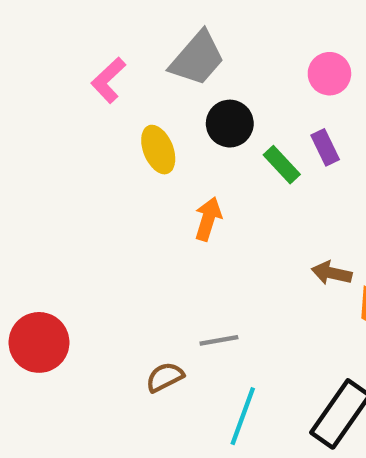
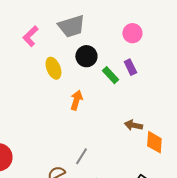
gray trapezoid: (197, 59) -> (71, 26), turned 32
gray line: (219, 340) -> (81, 156), turned -48

